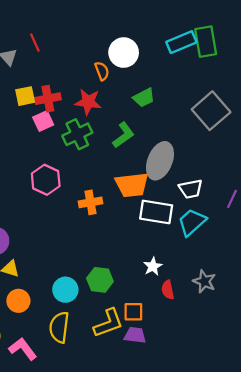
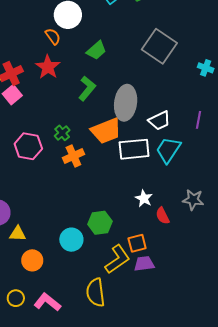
red star: (88, 102) -> (48, 67), turned -30
green cross: (77, 134) -> (62, 133), moved, size x0.6
yellow semicircle: (59, 327) -> (96, 292), moved

